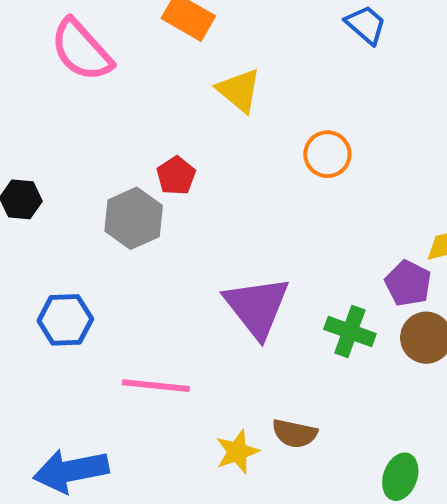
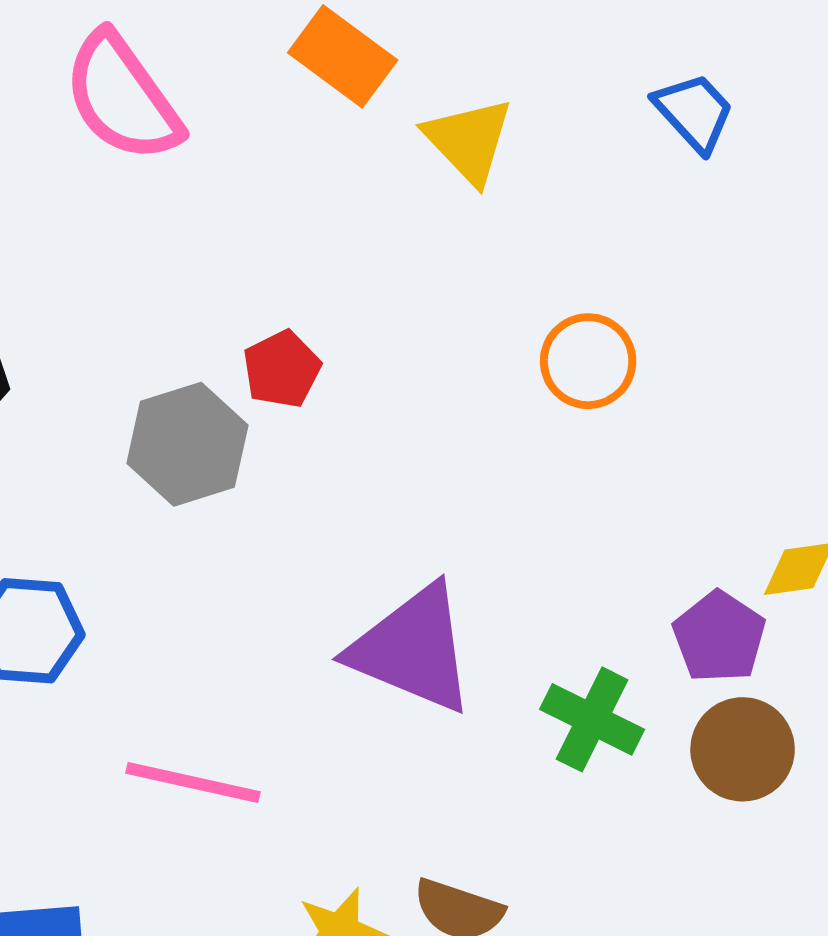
yellow triangle: (239, 90) -> (469, 141), moved
purple triangle: (257, 307) -> (413, 649), turned -36

